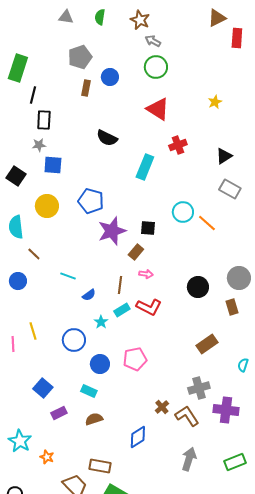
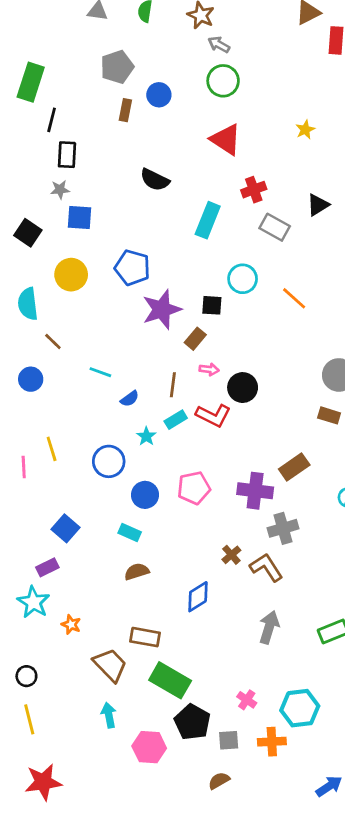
gray rectangle: (230, 189) -> (275, 227), moved
cyan circle: (183, 212) -> (243, 279), moved
black circle: (198, 287) -> (243, 388), moved
brown rectangle: (232, 307) -> (329, 415), turned -56
purple cross: (226, 410) -> (255, 491), moved
purple rectangle: (59, 413) -> (47, 567), moved

